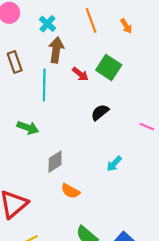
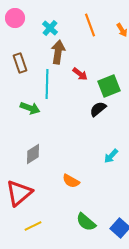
green square: (109, 67) -> (109, 86), moved, turned 35
green arrow: (28, 128) -> (30, 108), moved
gray diamond: (55, 162) -> (33, 154), moved

